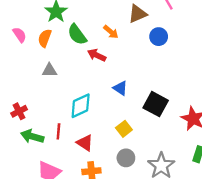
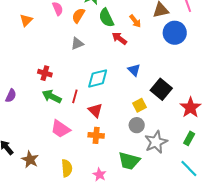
blue circle: (159, 37) -> (175, 33), size x1.5
gray triangle: (49, 70) -> (77, 43), turned -32
red cross: (19, 111) -> (45, 73), turned 32
yellow square: (124, 129) -> (140, 105), moved
gray circle: (126, 158) -> (137, 125), moved

